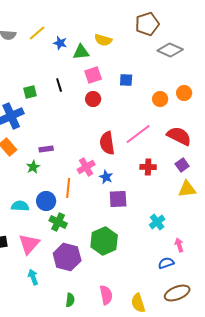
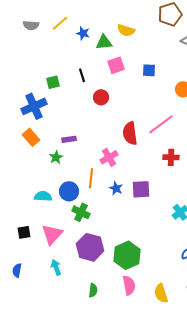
red circle: (93, 99) -> (101, 97), moved
blue star: (106, 177) -> (116, 188), moved
green hexagon: (104, 241) -> (127, 255), moved

